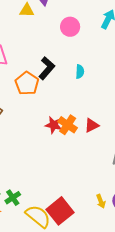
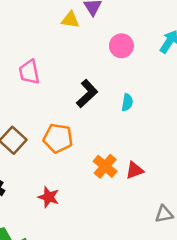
orange pentagon: (27, 83) -> (58, 138), moved, turned -30
red star: (54, 125) -> (49, 197), moved

